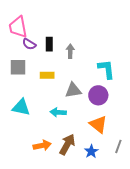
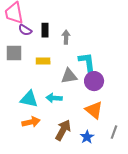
cyan L-shape: (106, 69) -> (87, 62), moved
cyan triangle: (21, 107) -> (29, 99), moved
orange arrow: (42, 145) -> (31, 122), moved

